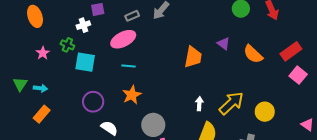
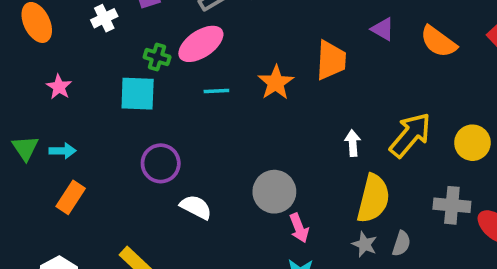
white cross: (83, 25) -> (104, 18), moved
green cross: (67, 45) -> (157, 57), moved
orange star: (132, 95) -> (276, 83), moved

